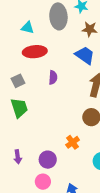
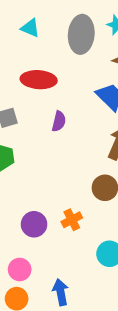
cyan triangle: (28, 28) -> (30, 28), moved
purple circle: (48, 160) -> (34, 224), moved

